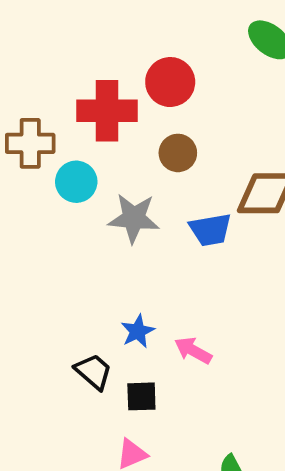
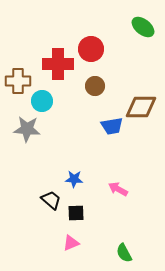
gray star: (134, 218) -> (27, 129), moved
blue star: (138, 331) -> (74, 179), turned 30
pink arrow: (193, 350) -> (118, 189), moved

